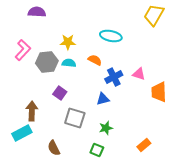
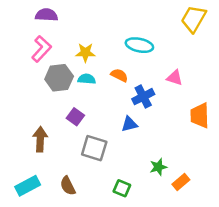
pink L-shape: (23, 50) -> (41, 49), moved
pink triangle: (139, 74) -> (175, 78), moved
green star: (106, 128) -> (158, 167), moved
cyan rectangle: (22, 133) -> (28, 186), moved

